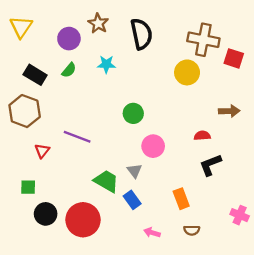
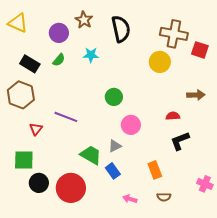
yellow triangle: (21, 27) -> (18, 23), turned -40
gray triangle: (134, 171) -> (115, 146), turned 40
green square: (28, 187) -> (24, 160), size x1.5

